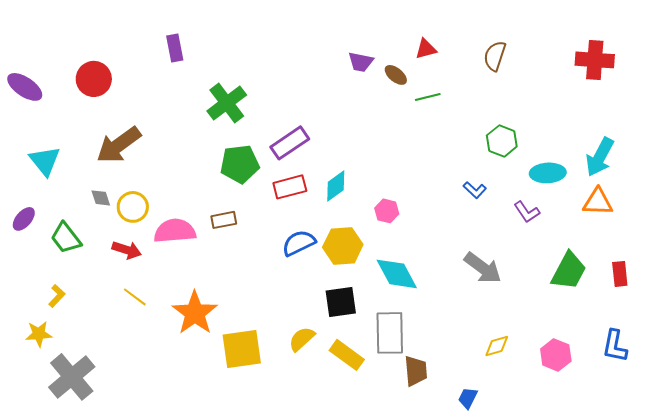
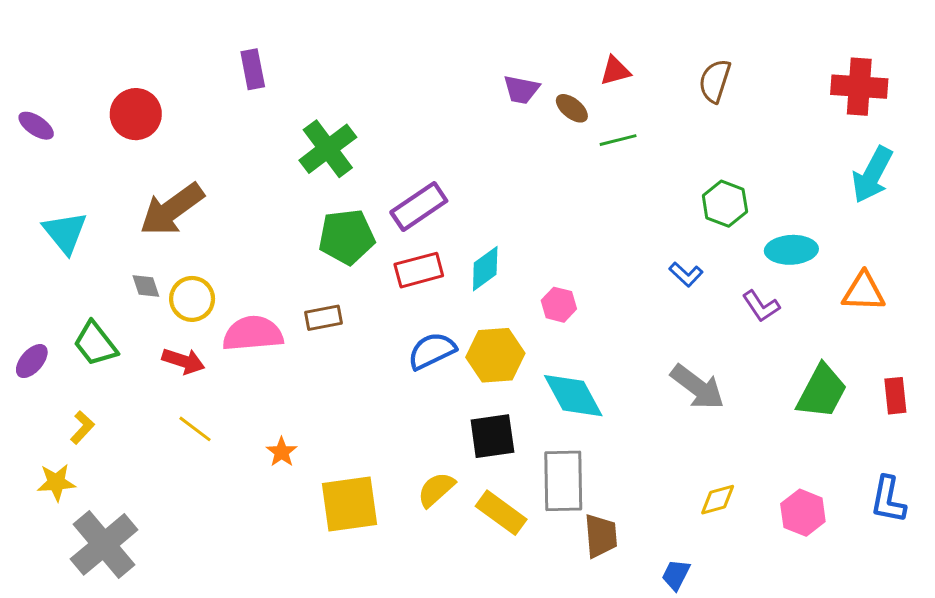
purple ellipse: (25, 87) -> (36, 126), size x0.7
cyan arrow: (600, 157) -> (872, 175), moved
purple ellipse: (24, 219) -> (32, 361), moved
orange star: (195, 313) -> (282, 452), size x0.5

